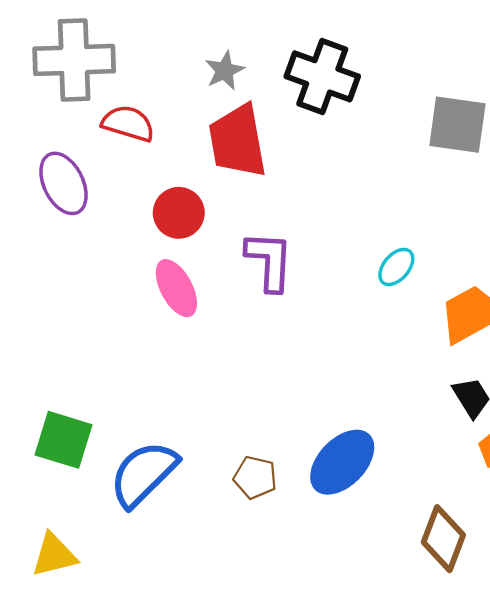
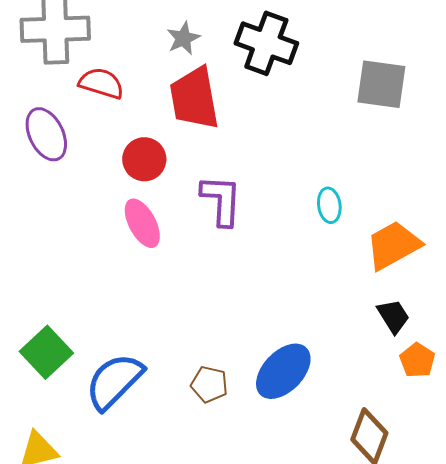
cyan ellipse: (396, 267) -> (329, 205), turned -48
green square: (64, 440) -> (46, 352), turned 30

